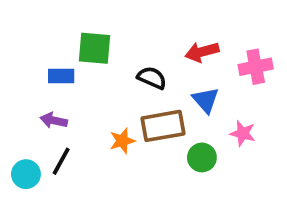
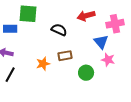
blue triangle: (206, 100) -> (101, 42), moved
brown rectangle: (163, 126) -> (65, 56), size x0.6

